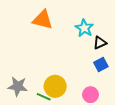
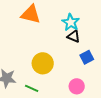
black triangle: (100, 43) -> (74, 36), moved, turned 48
yellow circle: (55, 86) -> (43, 63), moved

